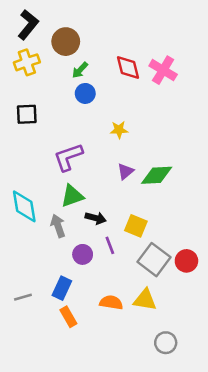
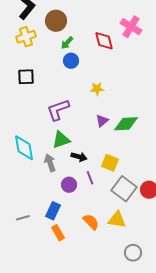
pink cross: (163, 70) -> (131, 27), moved
orange semicircle: (111, 302) -> (91, 222), turned 36

